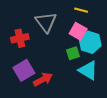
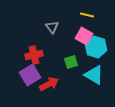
gray triangle: (46, 22) -> (52, 27), size x0.6
red cross: (20, 38) -> (34, 55), moved
green square: (73, 53) -> (71, 62), moved

